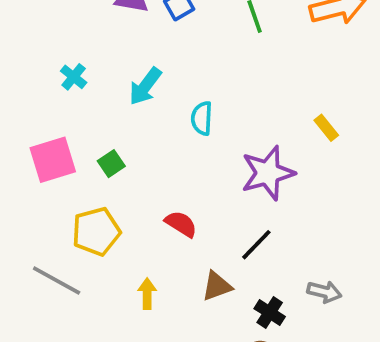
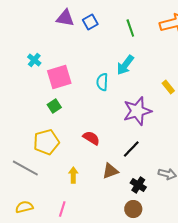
cyan arrow: (145, 86) -> (125, 65), moved
pink square: (53, 160) -> (59, 77), moved

